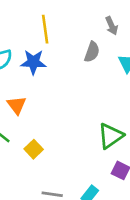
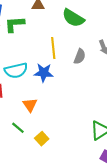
gray semicircle: (92, 52) -> (80, 56), moved

